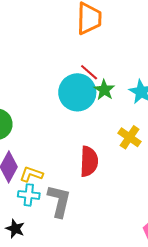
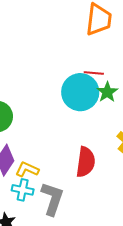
red line: (89, 72) -> (94, 73), turned -42

